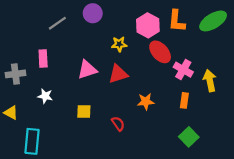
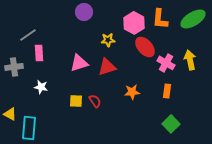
gray line: (57, 23) -> (28, 35), moved
yellow arrow: (210, 81) -> (190, 60), moved
yellow triangle: (11, 113) -> (10, 114), moved
red semicircle: (118, 124) -> (95, 101), moved

